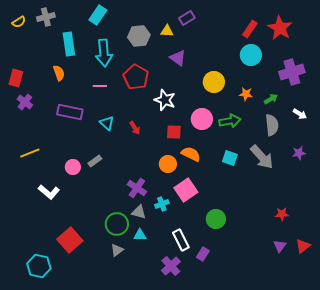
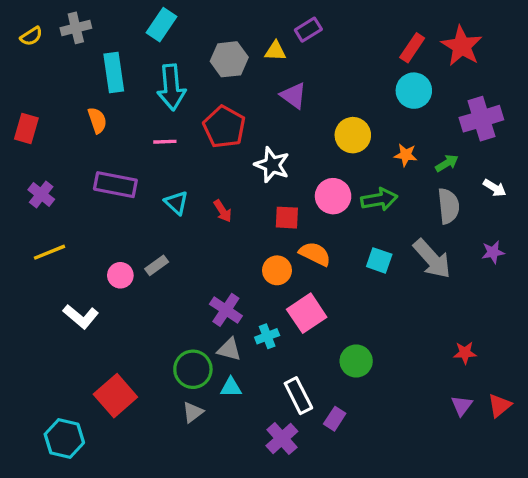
purple cross: (25, 102) -> (41, 194), moved

